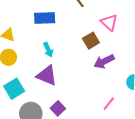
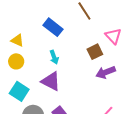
blue rectangle: (45, 18) -> (53, 27), turned 36
cyan square: (14, 89) -> (19, 91), turned -30

